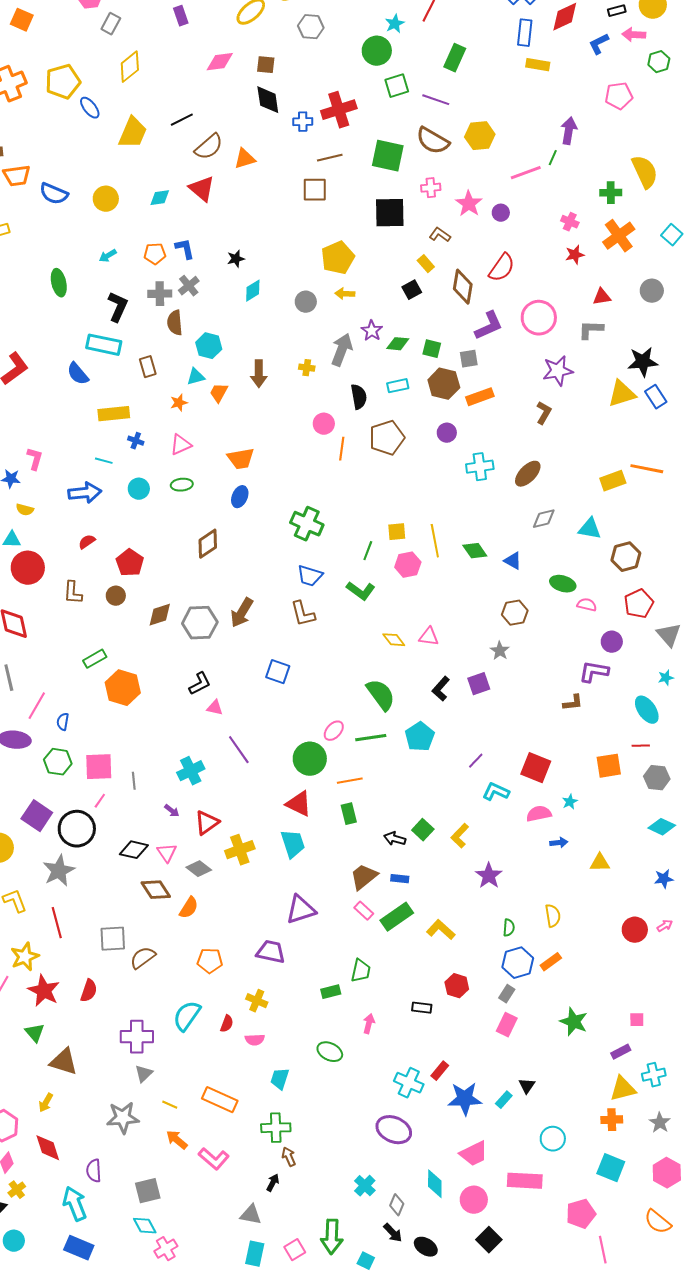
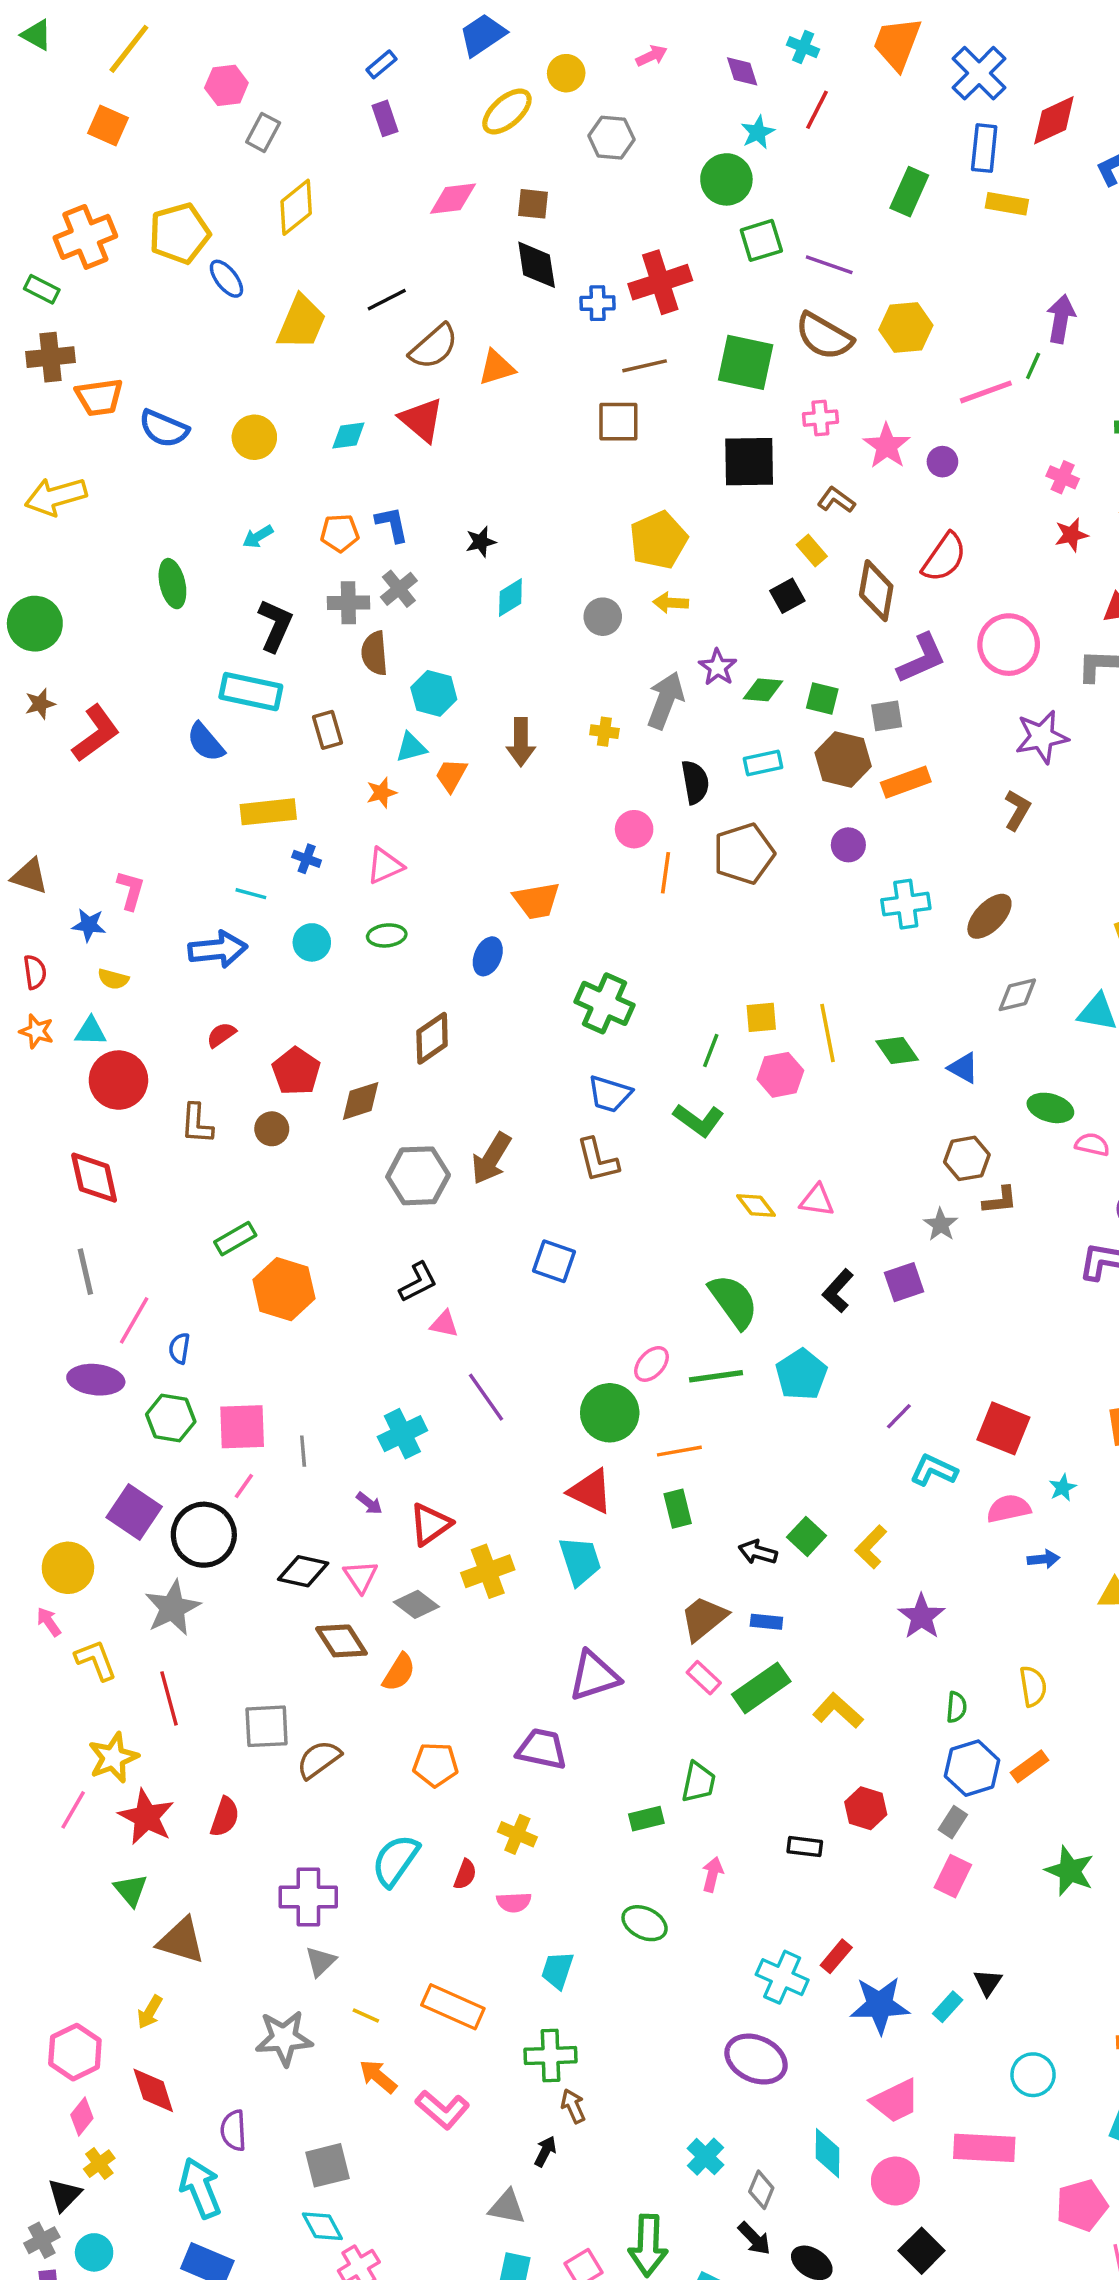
green rectangle: (455, 58) -> (909, 192), moved
orange trapezoid: (241, 459) -> (537, 901), moved
brown diamond: (160, 615) -> (361, 1101), moved
brown L-shape: (573, 703) -> (1000, 1200), moved

